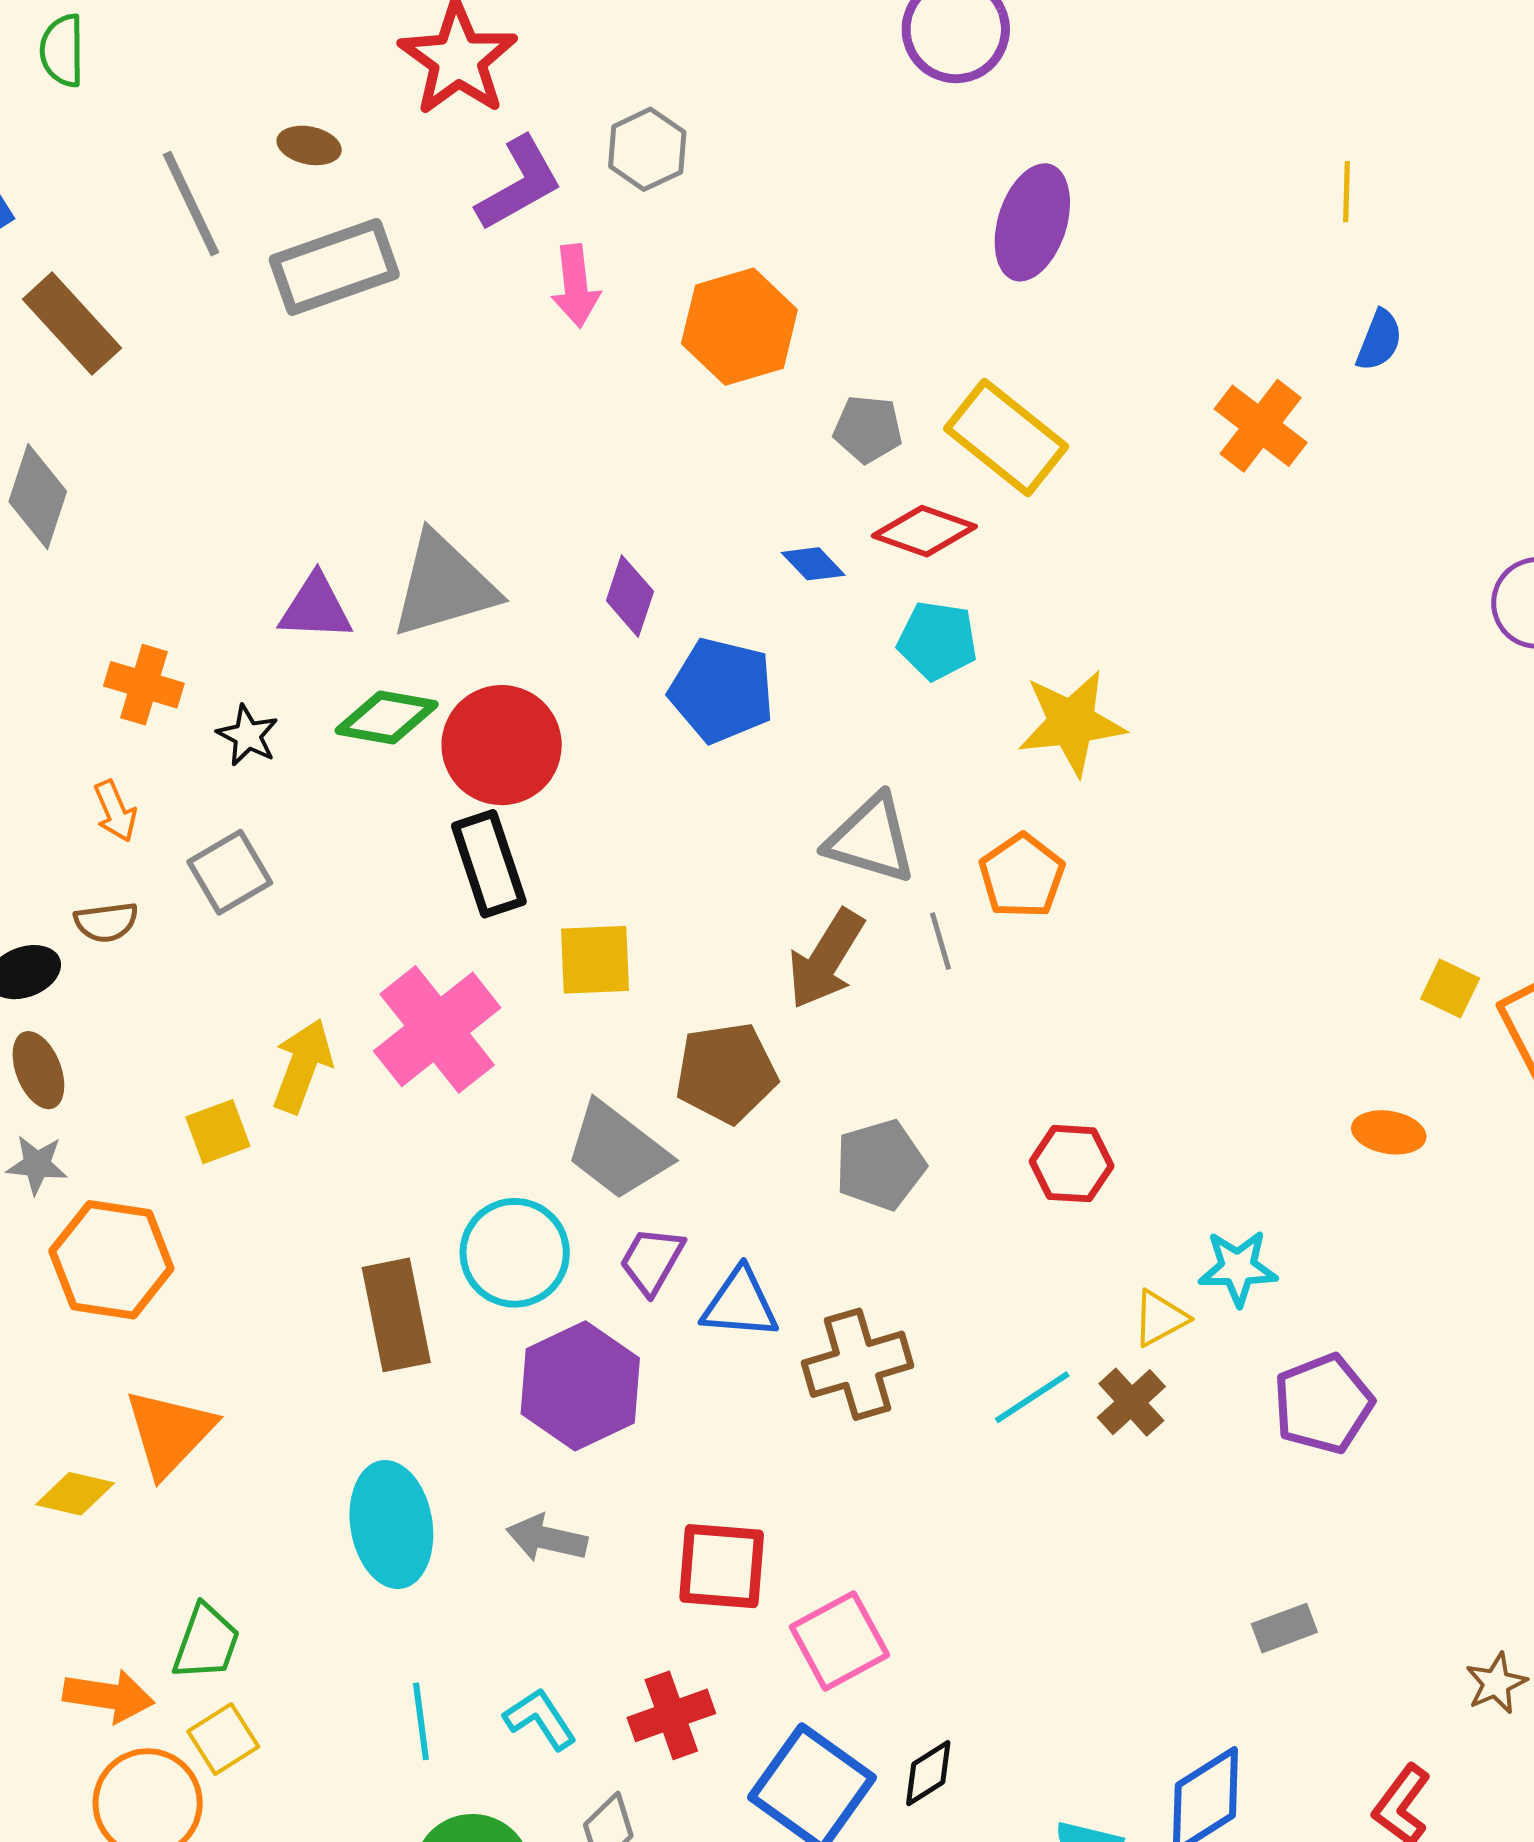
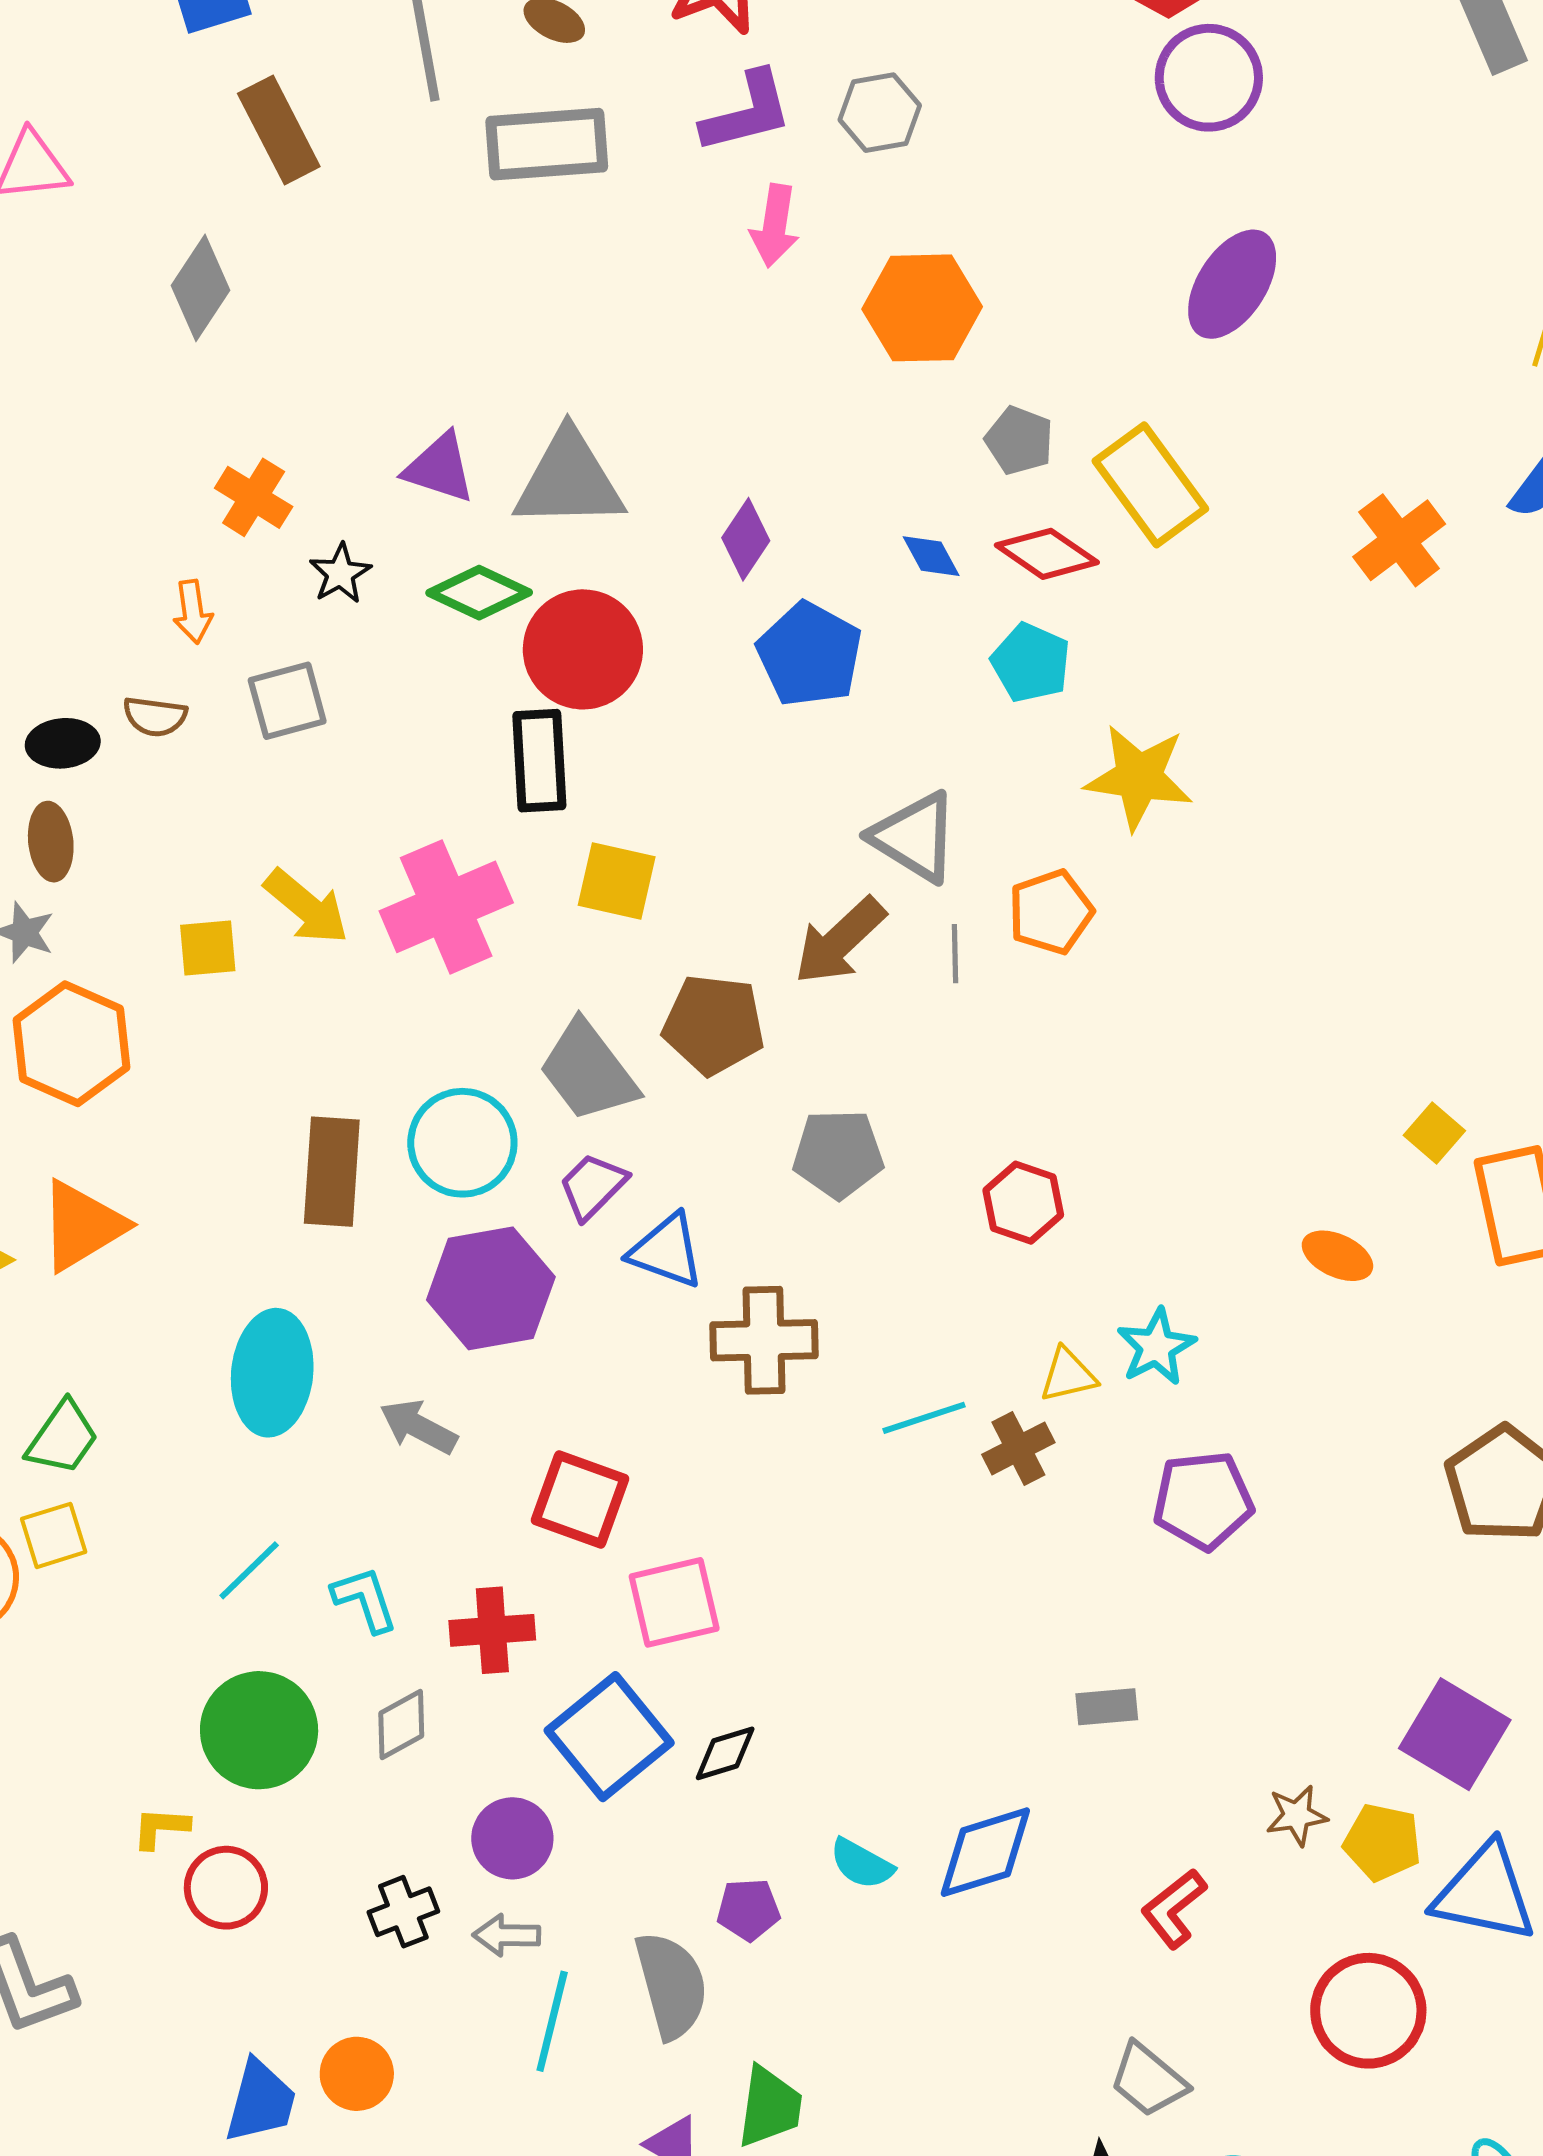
yellow arrow: (302, 1066) -> (306, 907), turned 94
cyan star: (1238, 1268) -> (1156, 1347), turned 30
cyan line: (421, 1721) -> (249, 1570), turned 38

